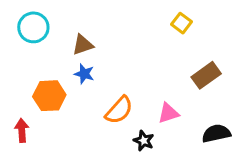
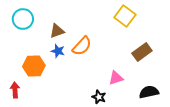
yellow square: (181, 23) -> (125, 16), size x1.5
orange semicircle: (119, 110) -> (82, 46), moved

